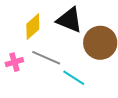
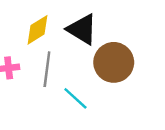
gray line: (46, 58) -> (47, 69), turned 64

